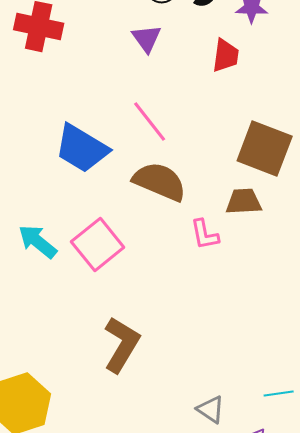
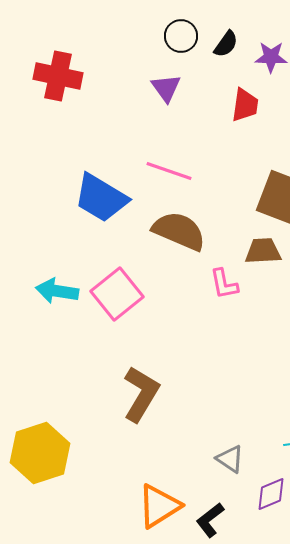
pink line: (150, 122) -> (169, 171), turned -33
cyan arrow: (38, 242) -> (57, 291), turned -30

